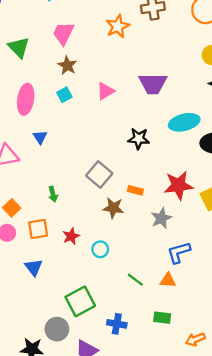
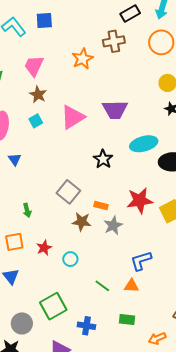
pink triangle: (105, 91) -> (73, 117), size x1.5
black star: (139, 139) -> (103, 159), turned 30
gray star: (161, 218) -> (113, 225), moved
gray circle: (57, 329) -> (22, 323), moved

